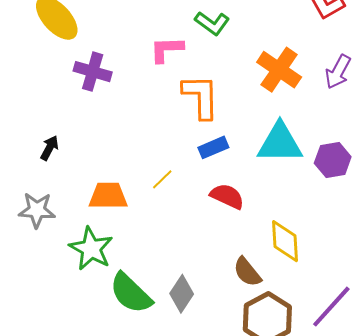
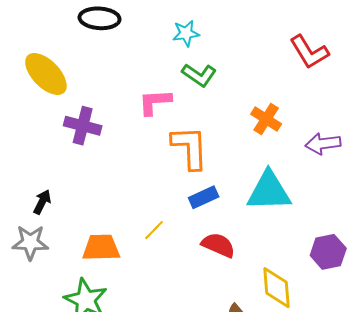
orange cross: (279, 70) -> (266, 119), size x0.7
purple arrow: (338, 72) -> (323, 144), moved, turned 56
purple hexagon: (333, 160) -> (328, 252), moved
gray star: (37, 210) -> (30, 242), moved

